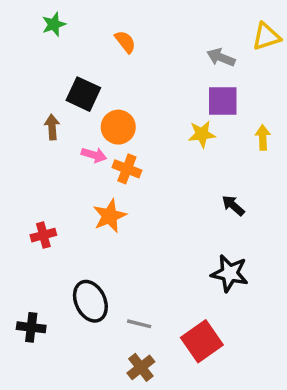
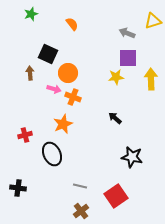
yellow arrow: (263, 138) -> (151, 79), size x1.5
black arrow: (233, 205) -> (115, 118), moved
black ellipse: (90, 301) -> (52, 154), moved

